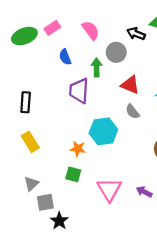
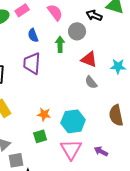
purple trapezoid: (79, 91) -> (32, 63), moved
cyan hexagon: (103, 131) -> (73, 121), moved
green square: (73, 174) -> (40, 136), turned -32

